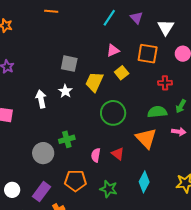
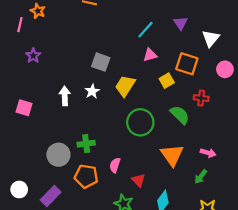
cyan line: (109, 18) -> (145, 30), moved
yellow square: (122, 73) -> (167, 81), moved
green arrow: (181, 106) -> (201, 177), moved
green semicircle: (157, 112) -> (180, 115), moved, turned 42
red triangle: (118, 154) -> (138, 180), moved
orange pentagon: (75, 181) -> (86, 176), moved

